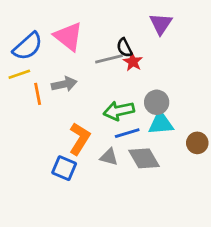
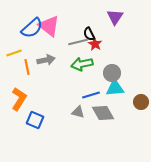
blue semicircle: (28, 46) -> (32, 28), moved
green arrow: (119, 111) -> (82, 64), moved
orange L-shape: (80, 139) -> (19, 99), moved
blue square: (64, 168) -> (35, 120), moved

